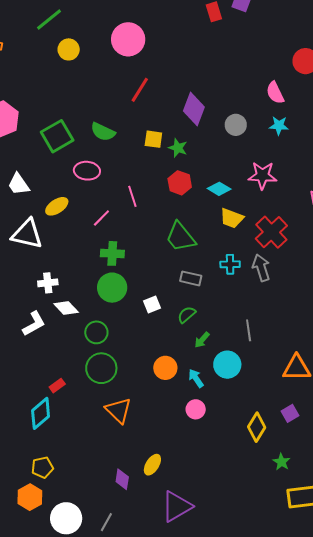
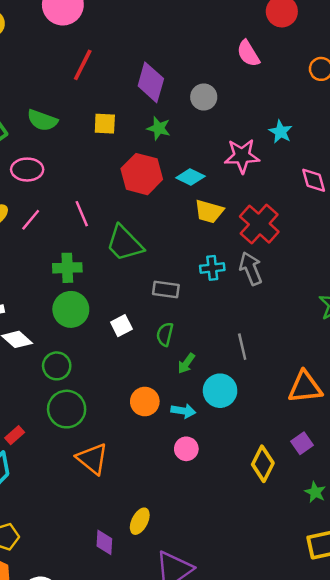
cyan star: (279, 126) -> (281, 132), moved, turned 30
green star: (178, 148) -> (159, 128), moved
red hexagon: (180, 183) -> (142, 174), size x1.4
pink line: (132, 196) -> (82, 214), moved
pink line: (101, 218) -> (31, 220), moved
green trapezoid: (181, 237) -> (124, 243), moved
green semicircle: (187, 315) -> (165, 334), turned -30
cyan arrow: (196, 378) -> (183, 411), turned 138
green star: (281, 462) -> (315, 492), moved

